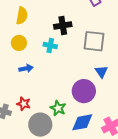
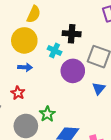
yellow circle: (19, 43) -> (24, 40), size x1.6
purple circle: (84, 91) -> (73, 71), moved
red star: (24, 104) -> (18, 93), moved

